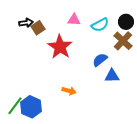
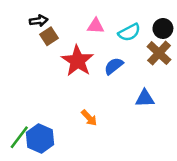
black arrow: (26, 23) -> (39, 21), moved
blue semicircle: (100, 60) -> (114, 66), moved
orange arrow: (69, 91) -> (89, 118), turned 32

